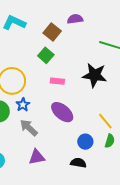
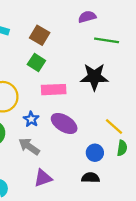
purple semicircle: (75, 19) -> (87, 17), moved
pink rectangle: (57, 81) -> (54, 90), size x1.5
blue star: (23, 105) -> (31, 119), moved

